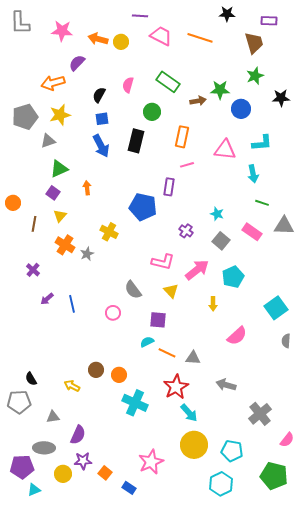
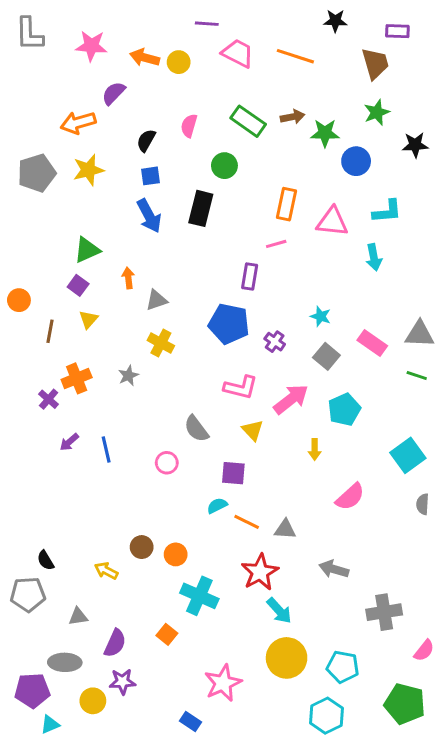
brown arrow: (198, 101) -> (292, 117), moved
orange rectangle: (182, 137) -> (287, 204), moved
gray triangle: (48, 141) -> (156, 300), moved
green line: (262, 203) -> (417, 376), moved
blue pentagon: (143, 207) -> (229, 324), moved
orange cross: (65, 245) -> (77, 378), moved, turned 36
gray cross: (260, 414) -> (384, 612), turned 30
orange square: (105, 473) -> (167, 634), moved

